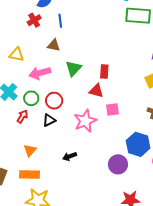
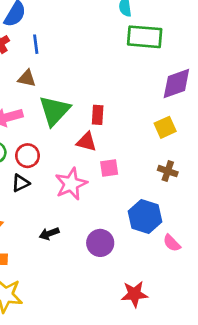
green triangle: (73, 68) -> (54, 111), size x1.4
purple circle: (118, 164) -> (100, 243), moved

